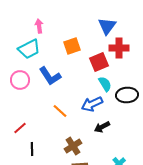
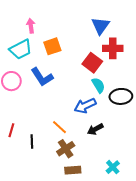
orange square: (72, 46) -> (52, 46), moved
red square: (99, 62) -> (92, 63), turned -30
orange line: (60, 111) -> (59, 127), moved
red line: (20, 128) -> (11, 130), turned -32
black line: (32, 149) -> (32, 141), moved

